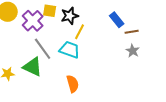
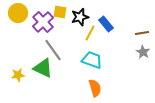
blue rectangle: (117, 20) -> (106, 24), moved
cyan trapezoid: (70, 50) -> (92, 60), moved
orange semicircle: (73, 84) -> (95, 88), moved

